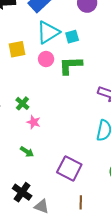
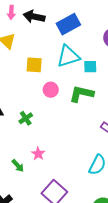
pink circle: (46, 59) -> (51, 90), moved
pink star: (33, 122) -> (38, 154), moved

